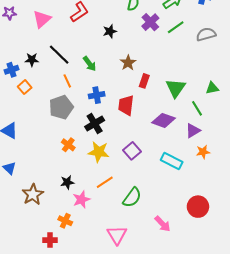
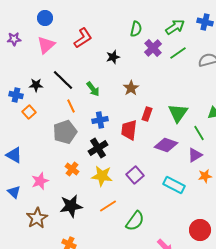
blue cross: (11, 70) -> (16, 95), turned 32
red rectangle: (144, 81) -> (147, 114), moved
black star: (67, 182) -> (71, 206), size x1.6
pink star: (81, 200) -> (40, 181), moved

